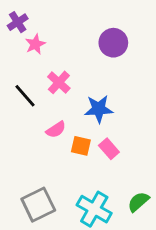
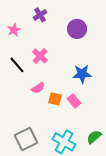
purple cross: (18, 22) -> (40, 15), moved
pink star: (35, 44) -> (14, 30), moved
blue star: (99, 109) -> (82, 74), moved

